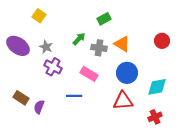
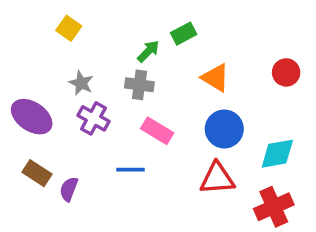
green arrow: (79, 39) -> (148, 51), moved
purple ellipse: (18, 46) -> (32, 117), moved
gray cross: (99, 48) -> (139, 85), moved
red cross: (155, 117) -> (274, 207), size x1.5

